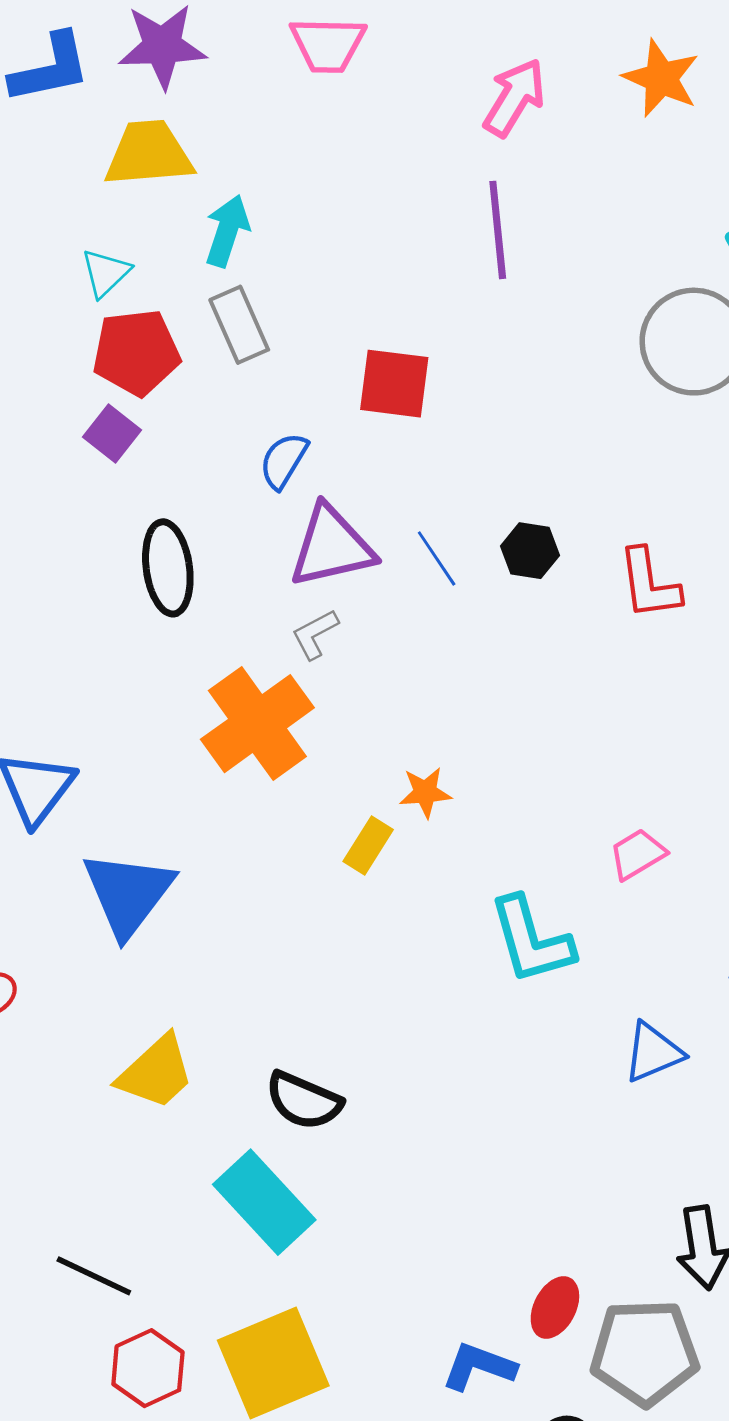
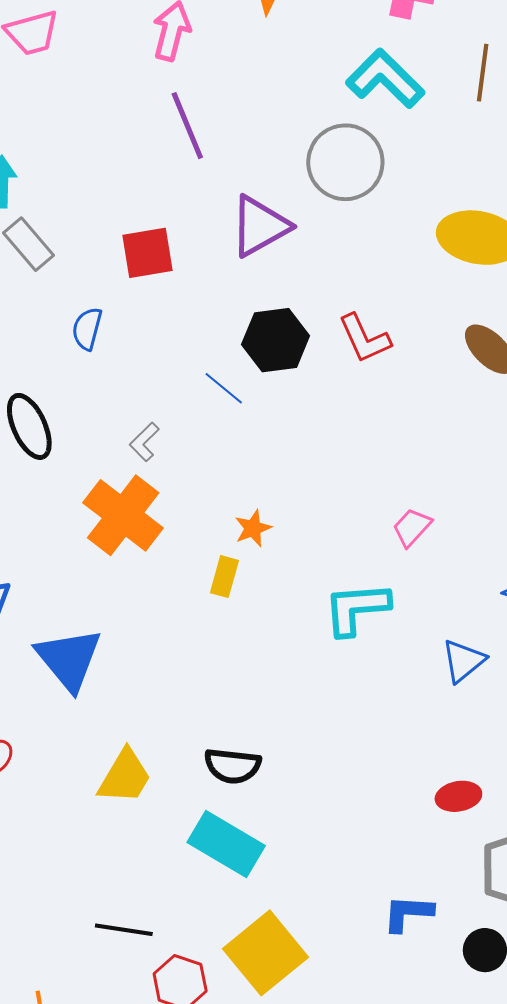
purple triangle: (332, 547) -> (260, 226), moved
black hexagon: (530, 551) -> (276, 340), size x1.6
blue line: (437, 558) -> (224, 388), moved
cyan L-shape: (531, 940) -> (356, 608), turned 118
red ellipse: (555, 1307) -> (458, 796), moved, turned 69

